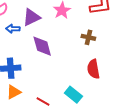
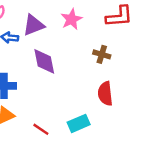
cyan rectangle: (73, 95) -> (79, 123), turned -66

